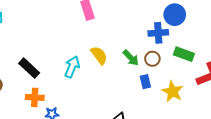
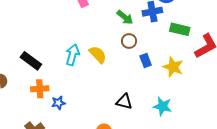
yellow semicircle: (99, 55) -> (98, 54), moved
green arrow: (131, 58) -> (125, 17), moved
brown circle: (152, 59) -> (129, 41), moved

